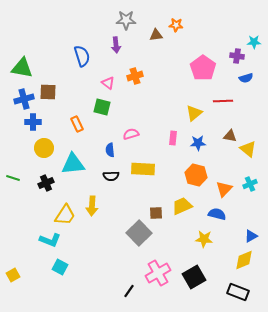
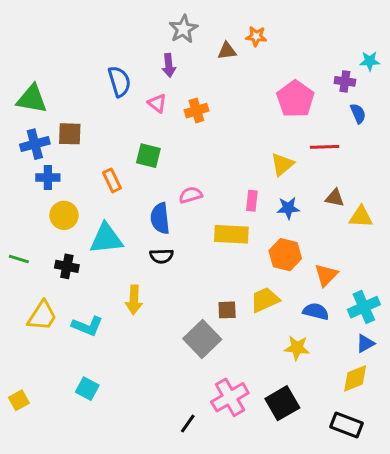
gray star: (126, 20) -> (183, 29), turned -30
blue semicircle: (246, 78) -> (358, 113), turned -96
pink triangle: (108, 83) -> (157, 103), moved
yellow triangle: (248, 149) -> (361, 217), turned -36
blue semicircle: (110, 150) -> (160, 218), size x1.5
yellow rectangle: (143, 169) -> (231, 234), moved
black cross: (46, 183) -> (67, 266), turned 35
cyan cross: (250, 184) -> (364, 307), moved, size x1.5
yellow trapezoid: (65, 215) -> (42, 316), moved
cyan L-shape: (50, 240) -> (87, 326), moved

